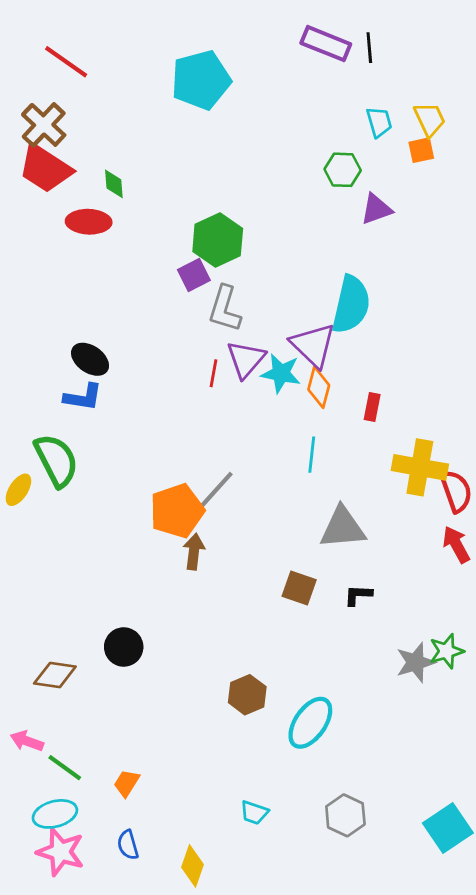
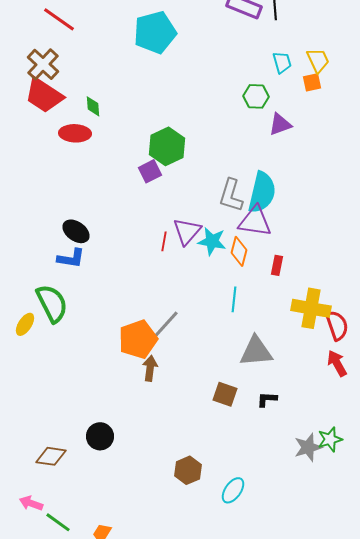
gray L-shape: (225, 309) -> (231, 195), moved
purple triangle: (313, 345) -> (255, 221), moved, turned -36
cyan ellipse: (310, 723) -> (233, 490), size x0.7

